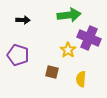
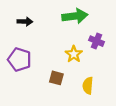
purple cross: (89, 38) -> (97, 41), size x0.6

